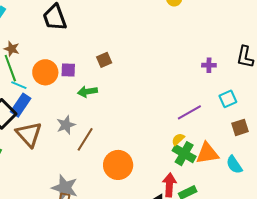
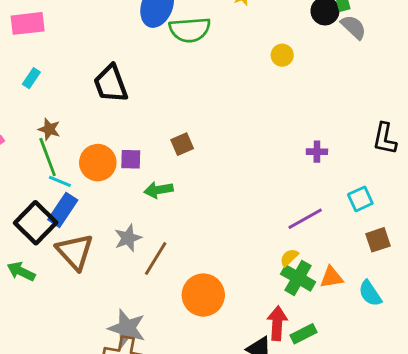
purple cross: (209, 65) -> (317, 152), moved
orange triangle: (207, 153) -> (331, 277), size x0.7

